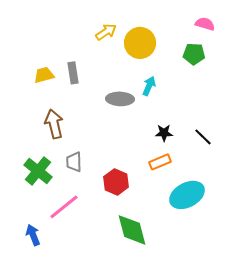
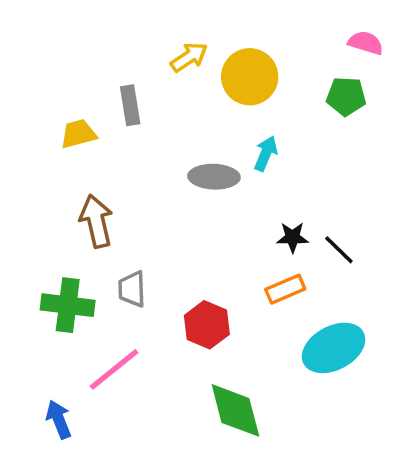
gray rectangle: (73, 73) -> (130, 105), moved
black line: (203, 137) -> (339, 250), moved
green cross: (38, 171) -> (68, 305), turned -32

